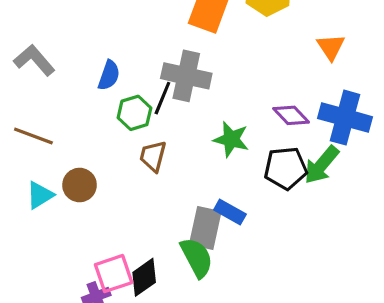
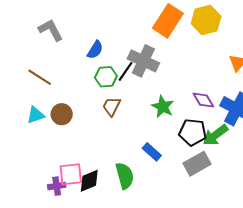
gray rectangle: (205, 228) -> (197, 164), moved, turned 36

